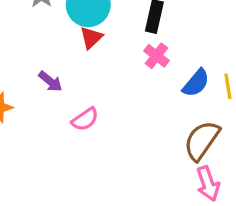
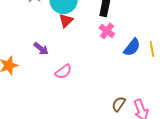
brown semicircle: (202, 141) -> (119, 104), moved, size x0.6

